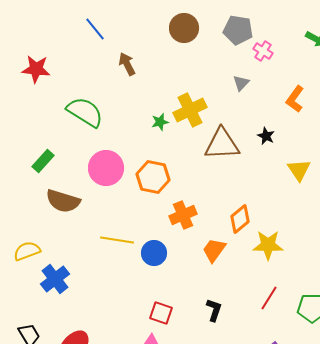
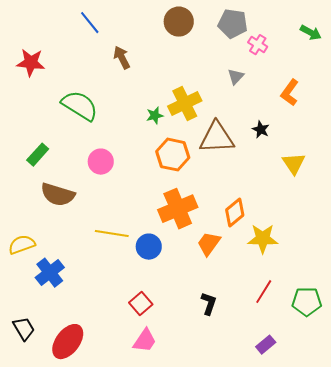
pink circle: (106, 168) -> (101, 162), size x0.7
orange hexagon: (153, 177) -> (173, 155), moved
orange cross: (183, 215) -> (178, 209), size x1.4
red square: (161, 313) -> (141, 304), moved, turned 30

